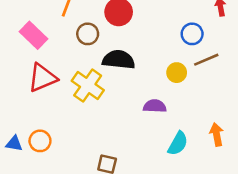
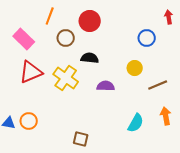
black semicircle: (119, 60) -> (90, 58), size x0.7
brown line: (206, 60) -> (158, 85), moved
purple semicircle: (155, 106) -> (106, 86), moved

